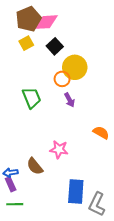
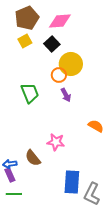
pink diamond: (46, 22) -> (60, 21), moved

